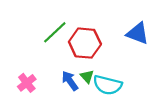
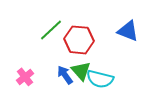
green triangle: (87, 76) -> (81, 71), size x1.5

